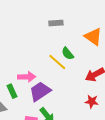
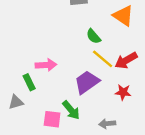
yellow line: (57, 62) -> (103, 59), moved
purple trapezoid: (40, 91) -> (87, 82), moved

